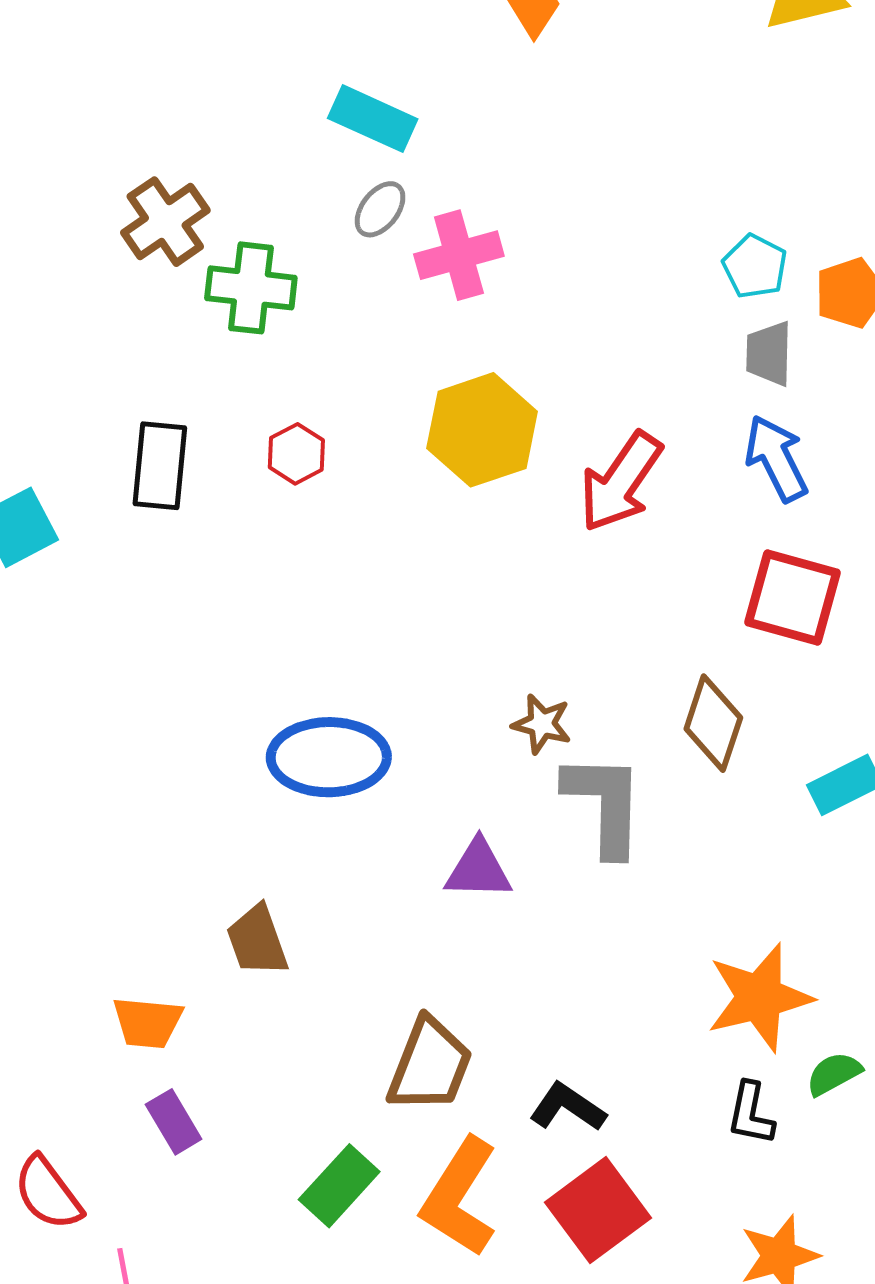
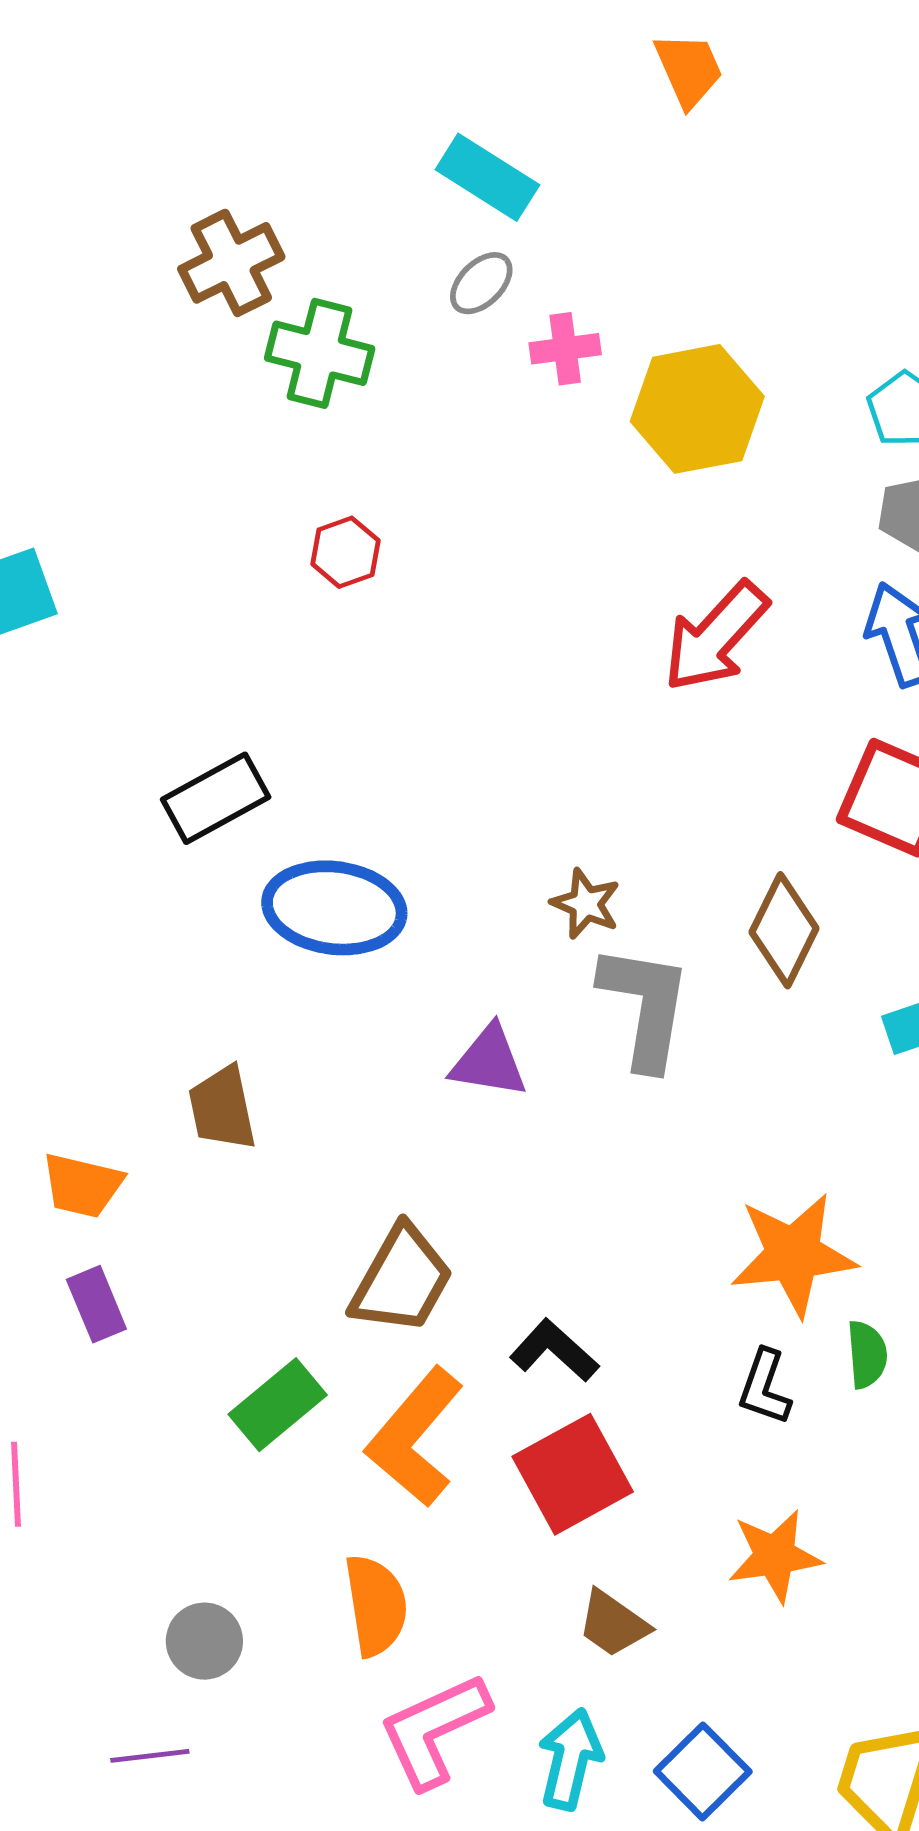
pink cross: (459, 255) -> (565, 349), size x0.7
yellow hexagon: (482, 430) -> (697, 409), moved
black rectangle: (160, 466) -> (216, 798), moved, turned 48
green semicircle: (834, 1074) -> (867, 1354), turned 106

